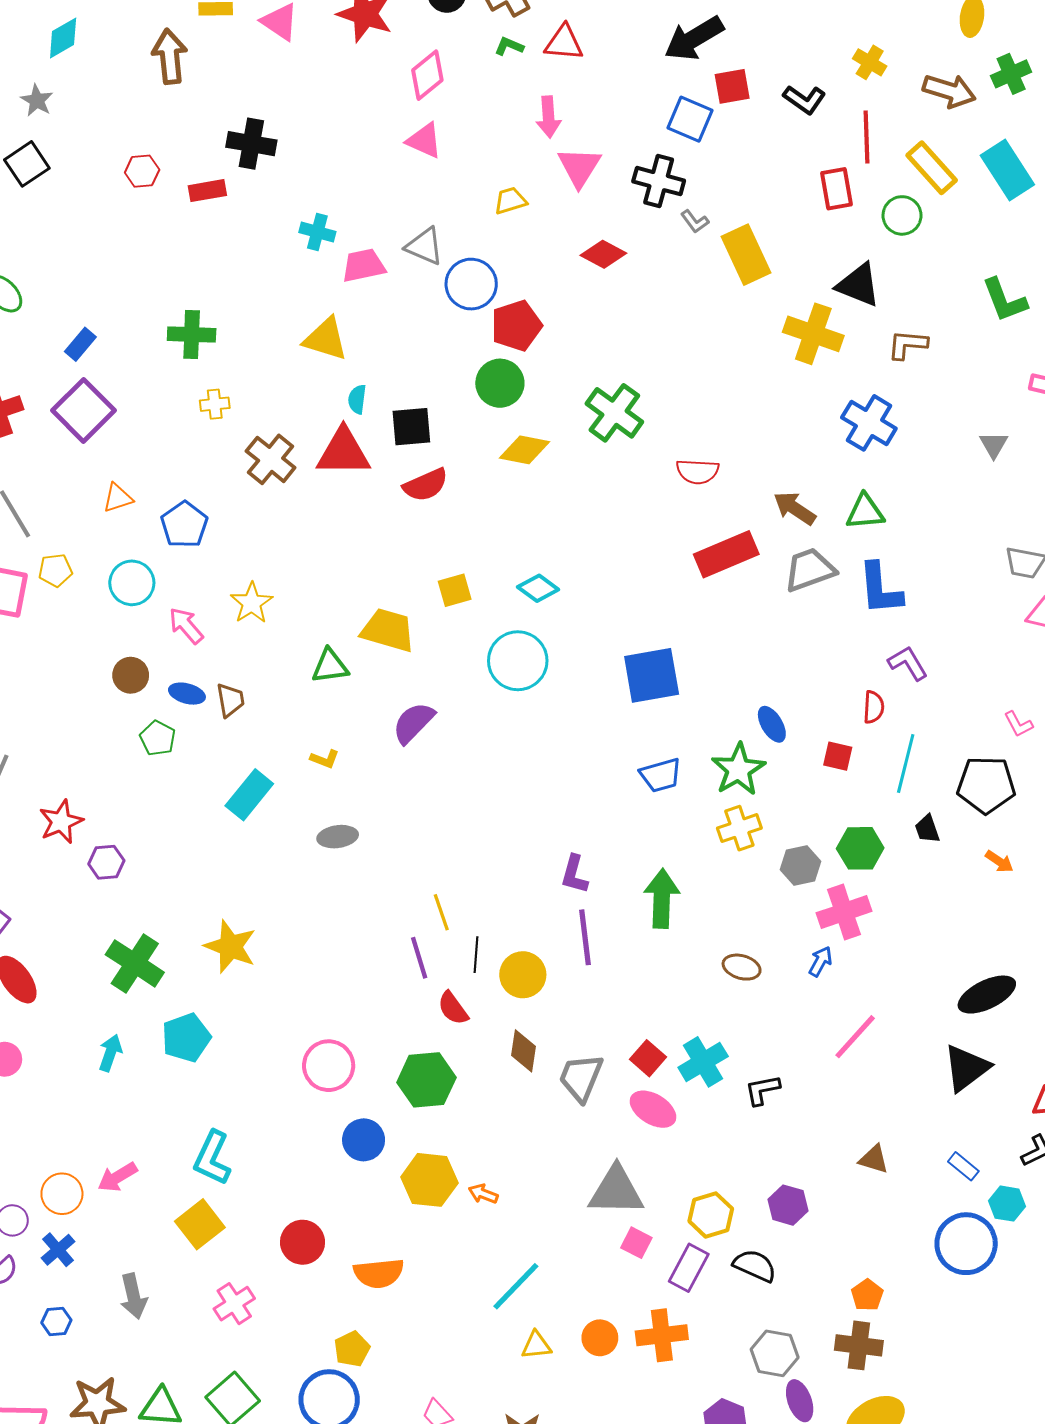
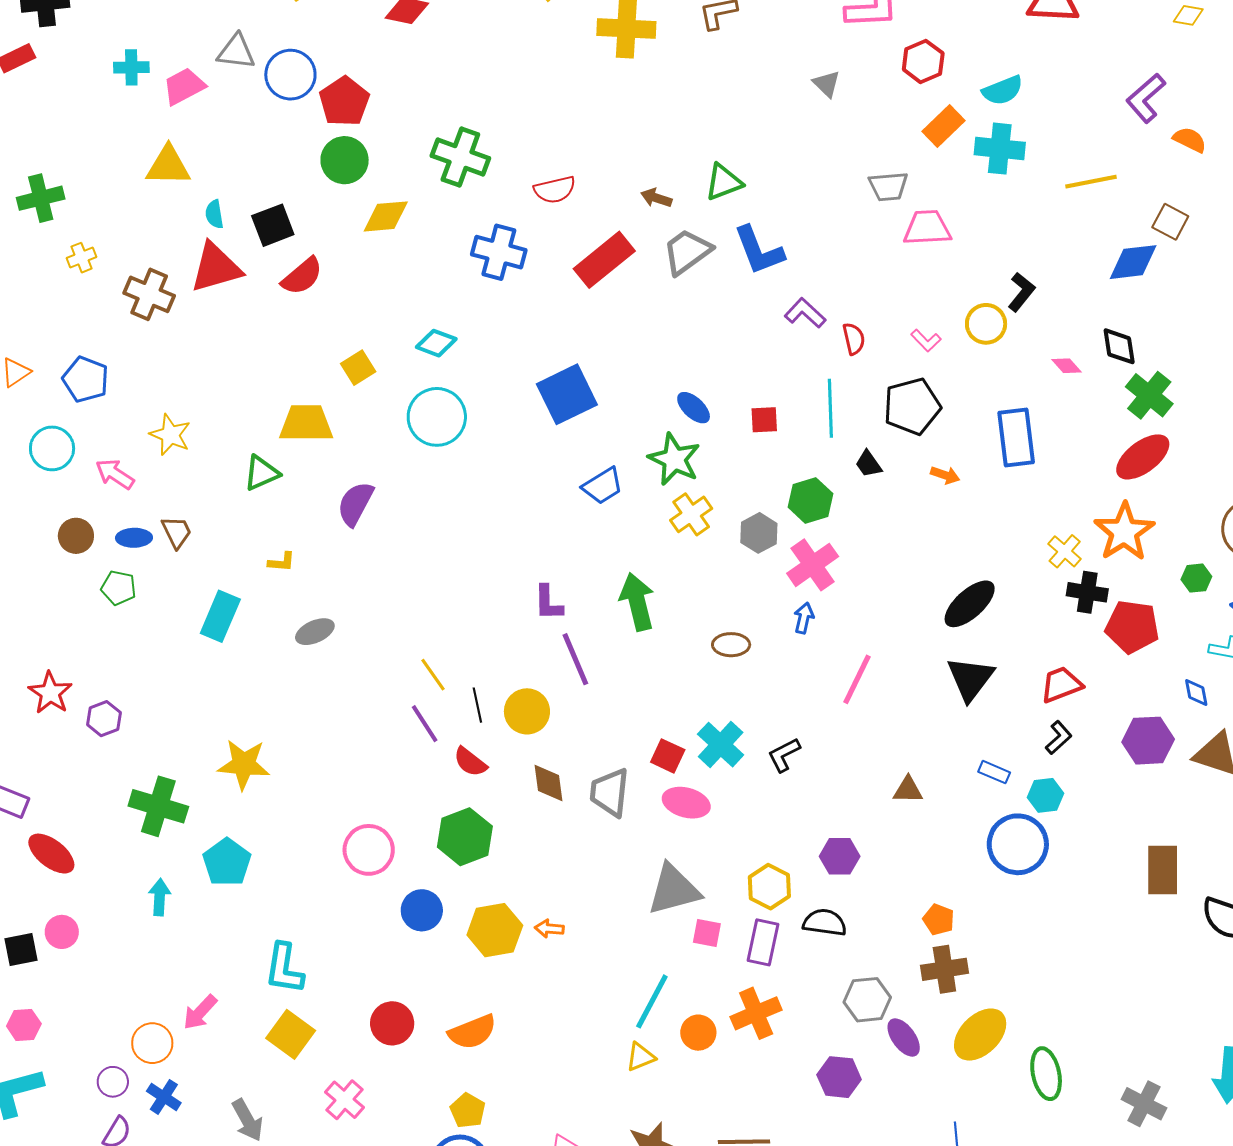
blue cross: (869, 423) -> (499, 252), moved
brown arrow: (795, 508) -> (656, 198), size x0.7
red semicircle: (874, 707) -> (854, 339), moved
cyan line: (516, 1286) -> (652, 1001), moved

